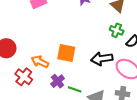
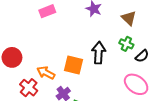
black arrow: (102, 59) -> (99, 53), moved, turned 100

